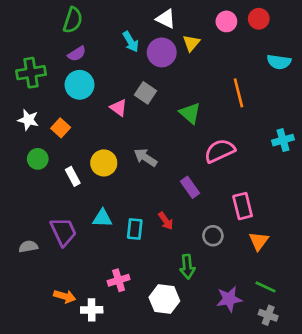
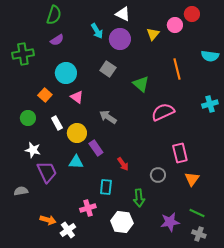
pink circle: (226, 21) -> (175, 25), moved
yellow triangle: (191, 43) -> (153, 34), moved
cyan semicircle: (279, 62) -> (210, 56), moved
cyan circle: (80, 85) -> (66, 73), moved
pink triangle: (119, 108) -> (77, 97), moved
white star: (28, 120) -> (33, 150), moved
yellow circle: (104, 163) -> (77, 133), moved
white rectangle: (73, 176) -> (57, 123), moved
purple rectangle: (190, 187) -> (96, 148), moved
cyan rectangle: (135, 229) -> (106, 187), moved
gray semicircle: (28, 247) -> (21, 191), moved
white cross: (92, 310) -> (68, 230), turned -35

